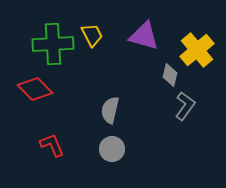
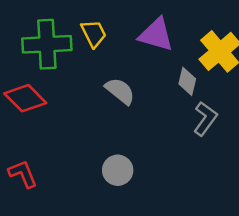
gray semicircle: (110, 110) -> (120, 91), moved, turned 116
red L-shape: (52, 145) -> (23, 174), moved

